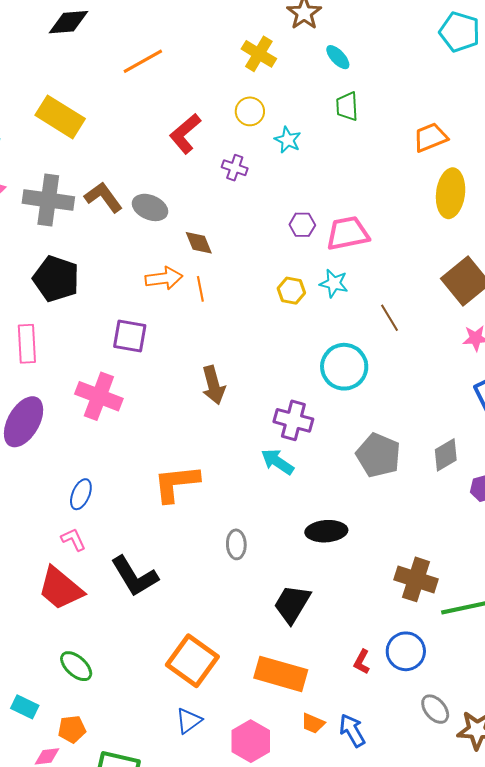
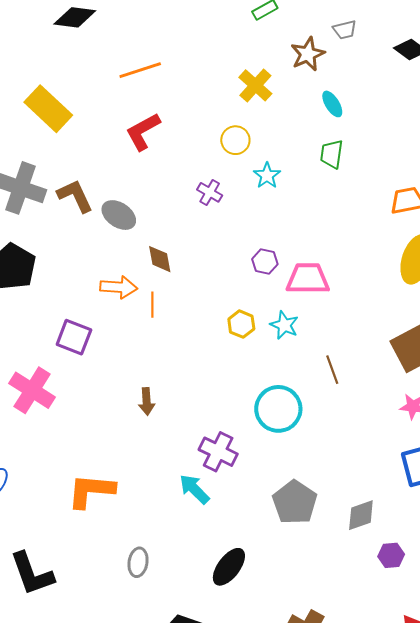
red L-shape: (185, 134) -> (143, 132), moved
brown arrow: (213, 385) -> (147, 401), size x0.7
black ellipse: (326, 531) -> (229, 567), turned -60

